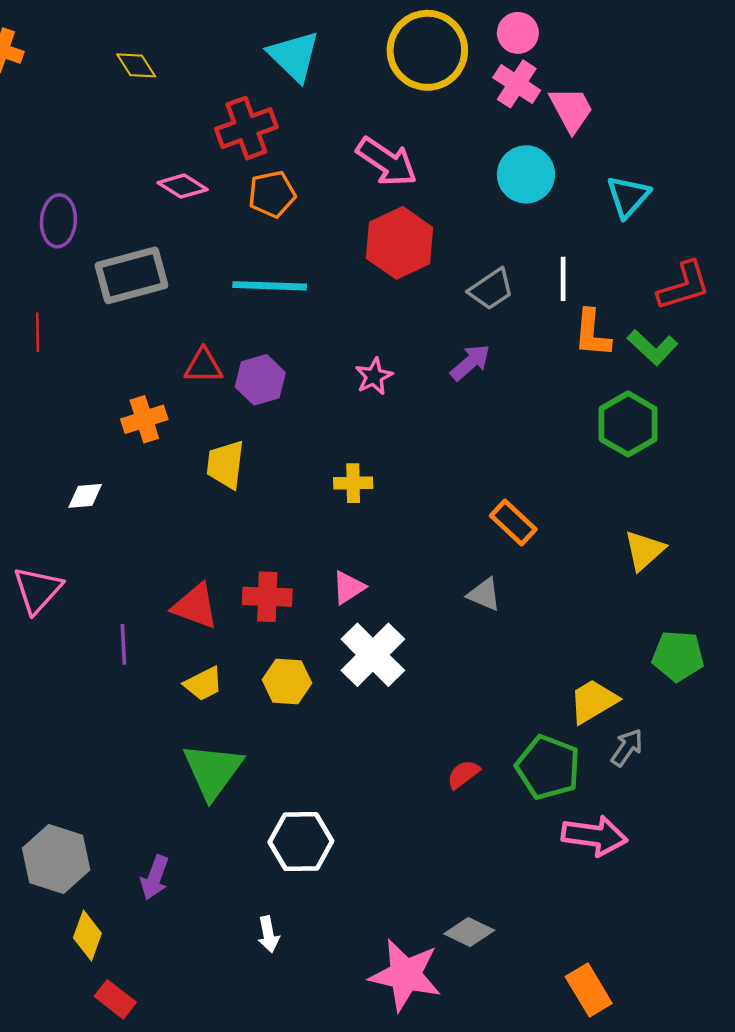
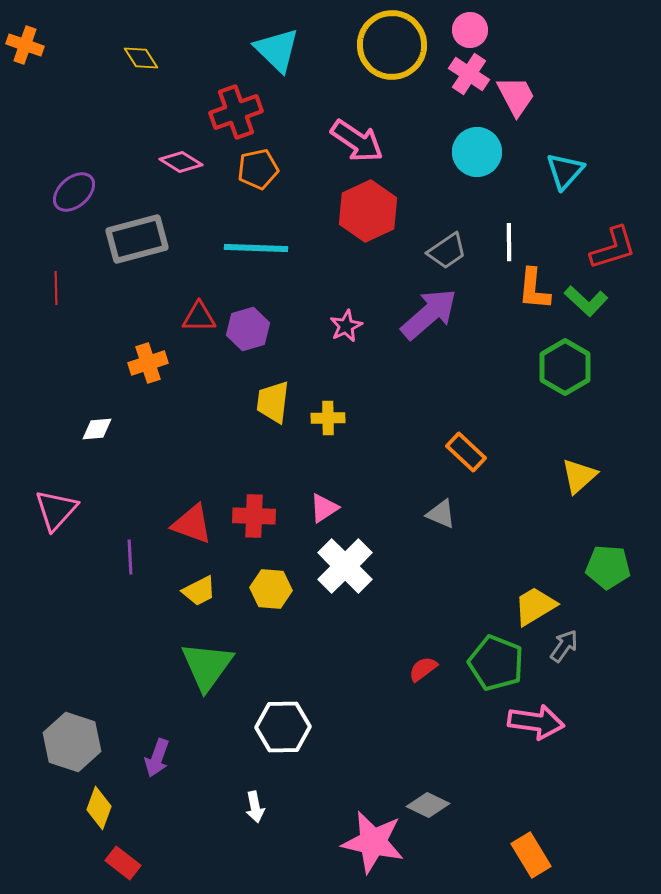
purple ellipse: (58, 221) -> (74, 192), turned 45
purple arrow: (470, 362) -> (429, 314), size x1.6
yellow trapezoid: (225, 464) -> (273, 402), moved

